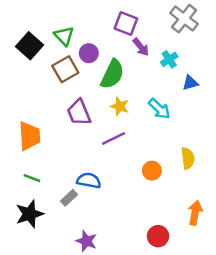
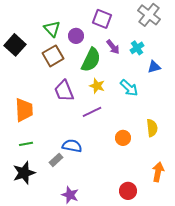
black square: (29, 46) -> (15, 45), moved
purple arrow: (141, 47) -> (113, 47), moved
purple circle: (89, 53) -> (76, 36), moved
green line: (32, 178) -> (26, 144), turned -32

